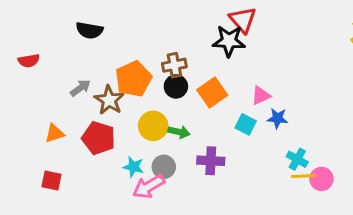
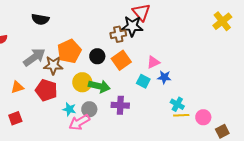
brown cross: (174, 65) -> (118, 34), moved
gray arrow: (80, 88) -> (34, 57), size x1.6
brown star: (109, 100) -> (53, 65), turned -30
green arrow: (179, 132) -> (99, 86), size x1.5
pink circle: (321, 179) -> (203, 117), moved
red square: (52, 180) -> (15, 118), turned -32

